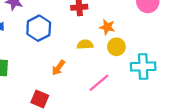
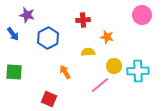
yellow circle: (116, 47) -> (114, 66), moved
orange arrow: (58, 68) -> (65, 72), turned 112

